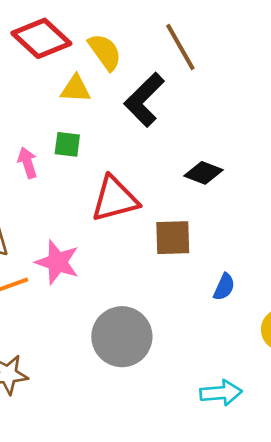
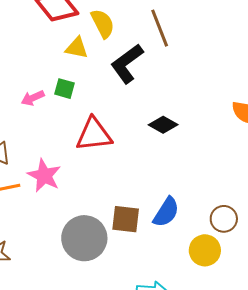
pink arrow: (27, 163) -> (33, 98), turned -105
brown square: (173, 238) -> (126, 219), moved
blue semicircle: (224, 287) -> (166, 212), size x1.5

